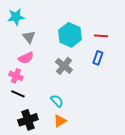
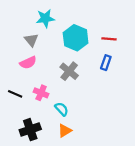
cyan star: (16, 17) -> (45, 18), moved
pink cross: (16, 76) -> (41, 93), moved
black line: (18, 94) -> (15, 94), moved

